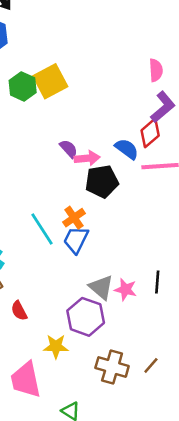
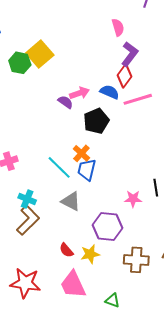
pink arrow: (87, 158) -> (79, 93), moved
gray triangle: (101, 287) -> (71, 201), moved
red semicircle: (19, 311) -> (66, 250), moved

